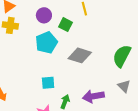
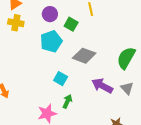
cyan square: (48, 83) -> (61, 79), moved, turned 32
purple arrow: (93, 96) -> (102, 86), moved, turned 35

